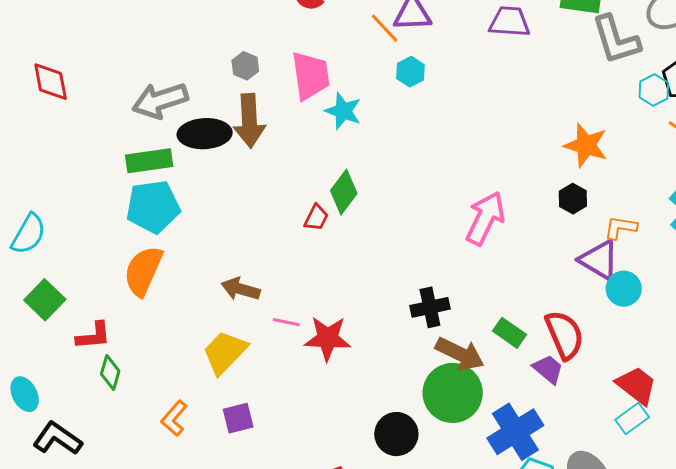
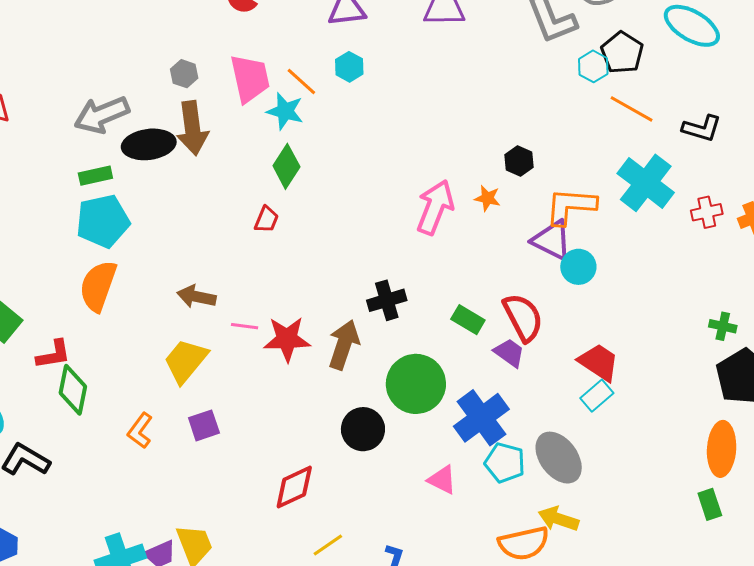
orange line: (385, 28) -> (301, 81), moved
orange star: (586, 145) -> (487, 198), moved, size x0.6
green rectangle: (149, 161) -> (95, 176), size x0.7
green diamond: (344, 192) -> (286, 166), moved
black hexagon: (573, 199) -> (519, 161), moved
orange L-shape: (620, 228) -> (571, 206), size x1.6
brown arrow: (460, 354) -> (344, 345), moved, turned -93
green diamond: (110, 373) -> (73, 390), size x1.4

